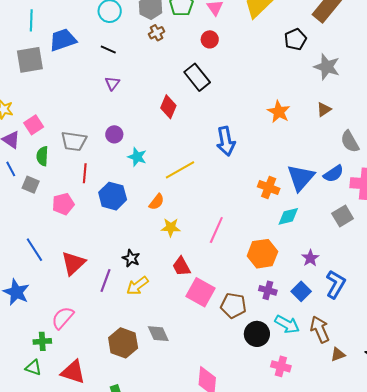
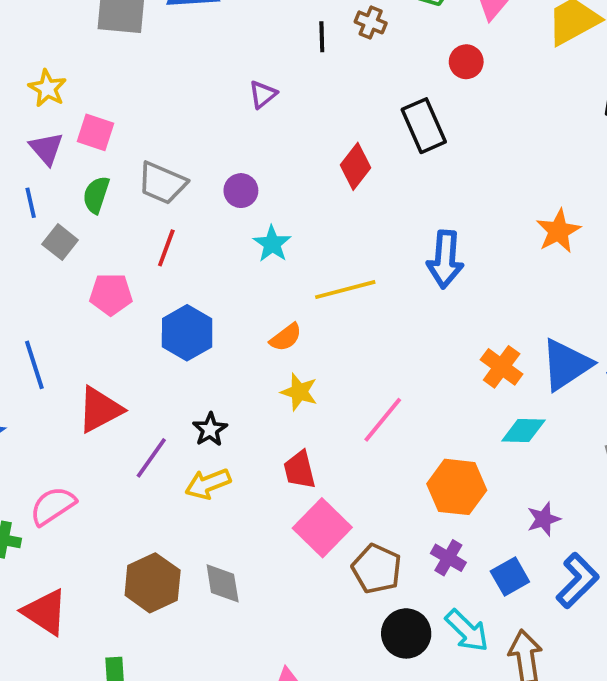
brown cross: (157, 33) -> (371, 22), turned 35
black line: (108, 50) -> (322, 37), moved, turned 49
pink square: (34, 125) -> (96, 132), turned 36
blue hexagon: (113, 196) -> (187, 333), moved

